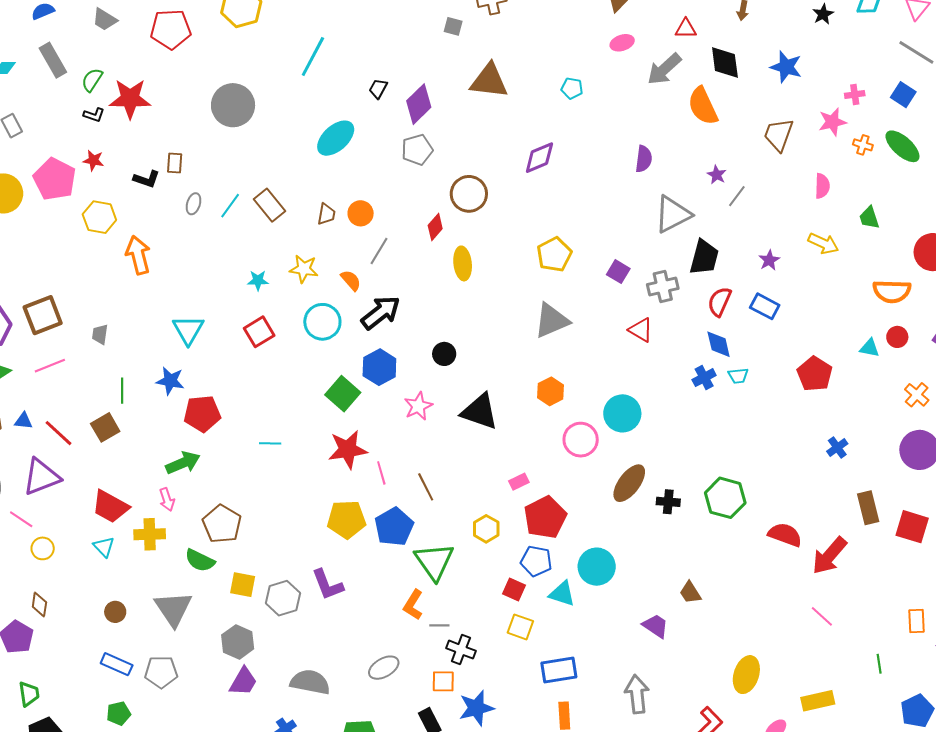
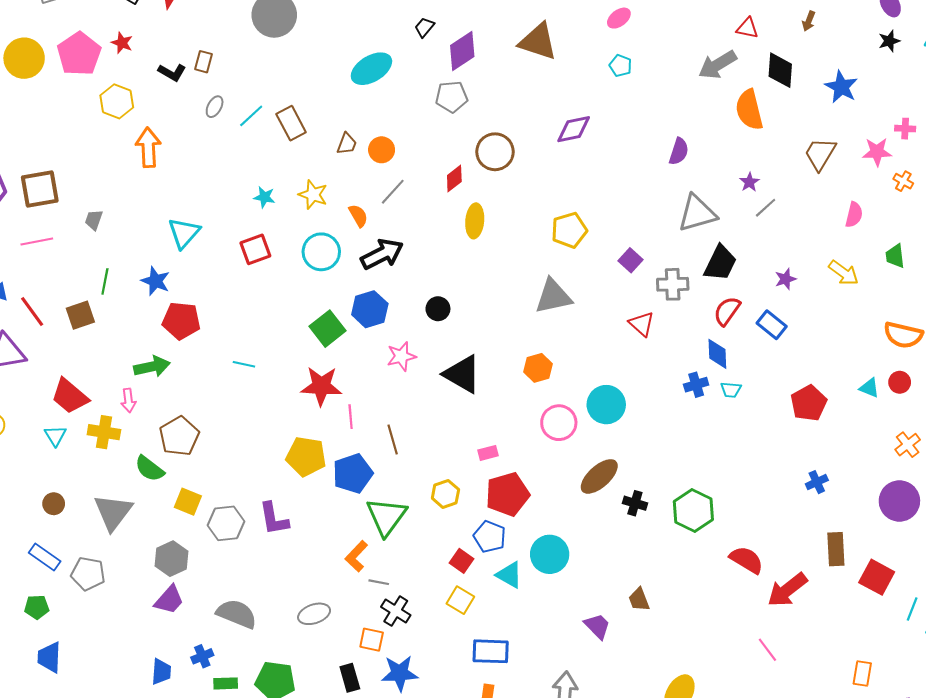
pink ellipse: (622, 43) -> (619, 18), moved, turned -30

